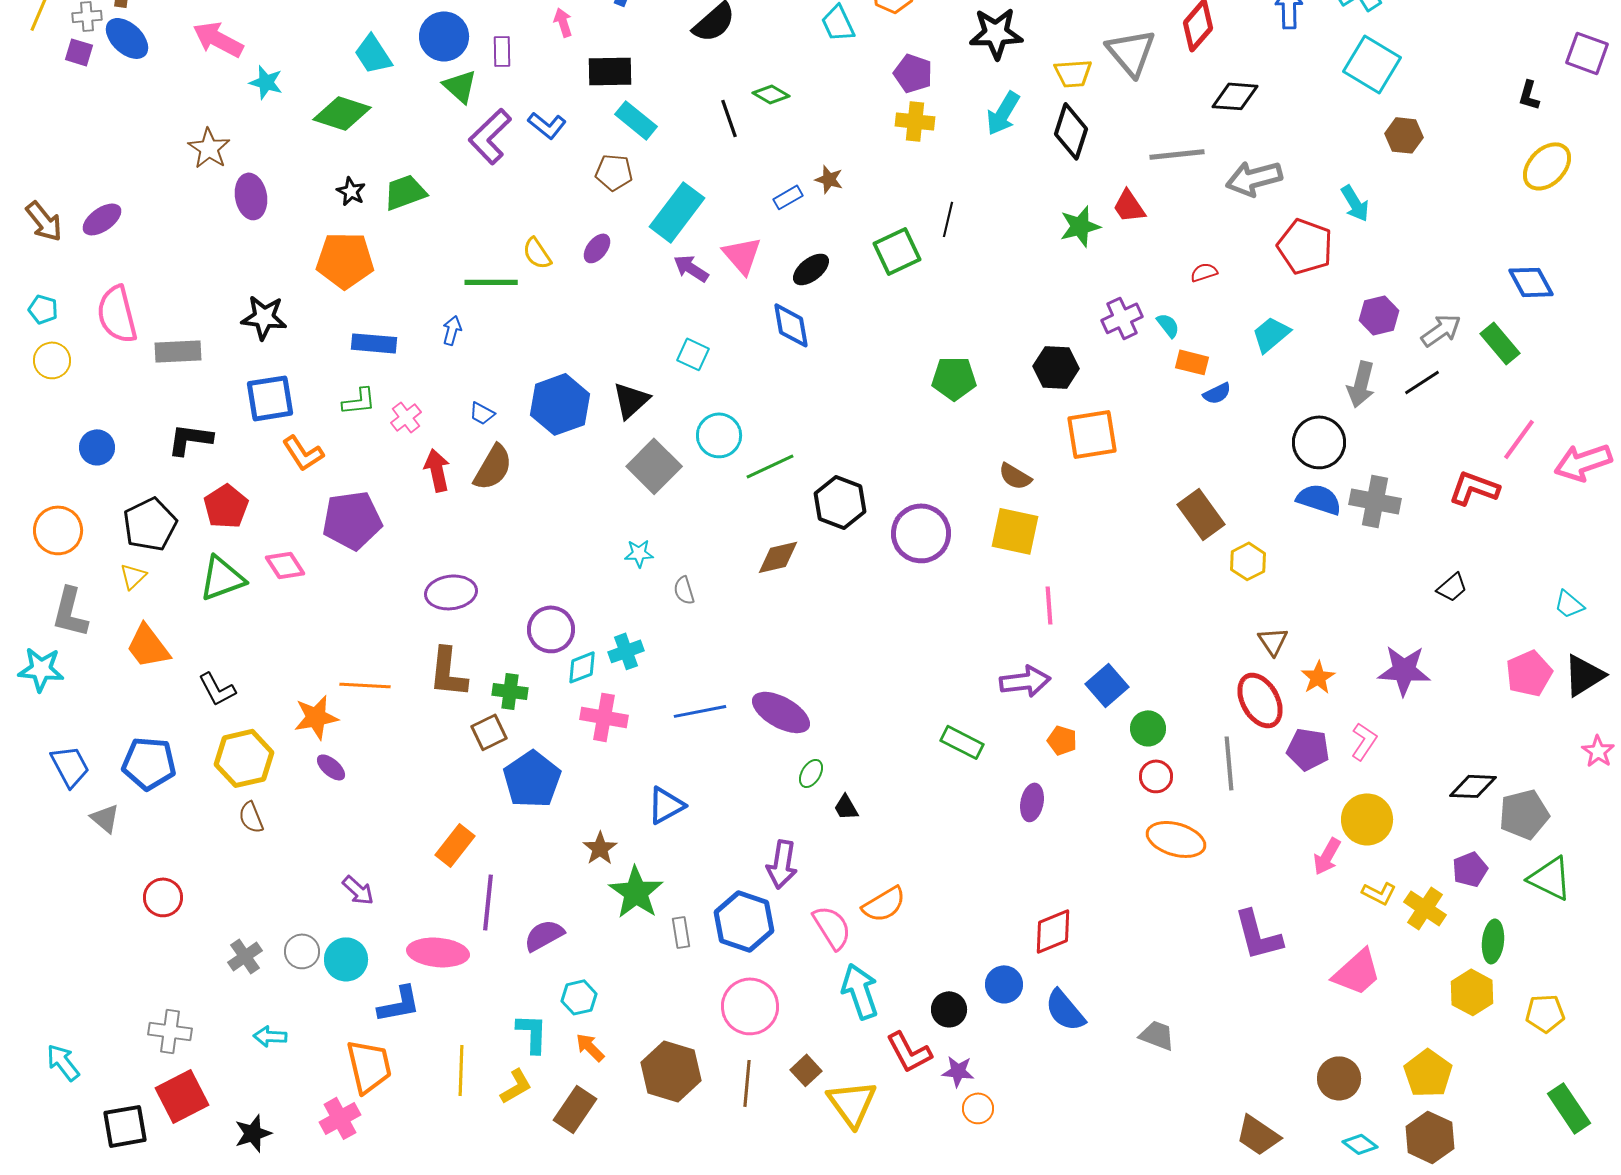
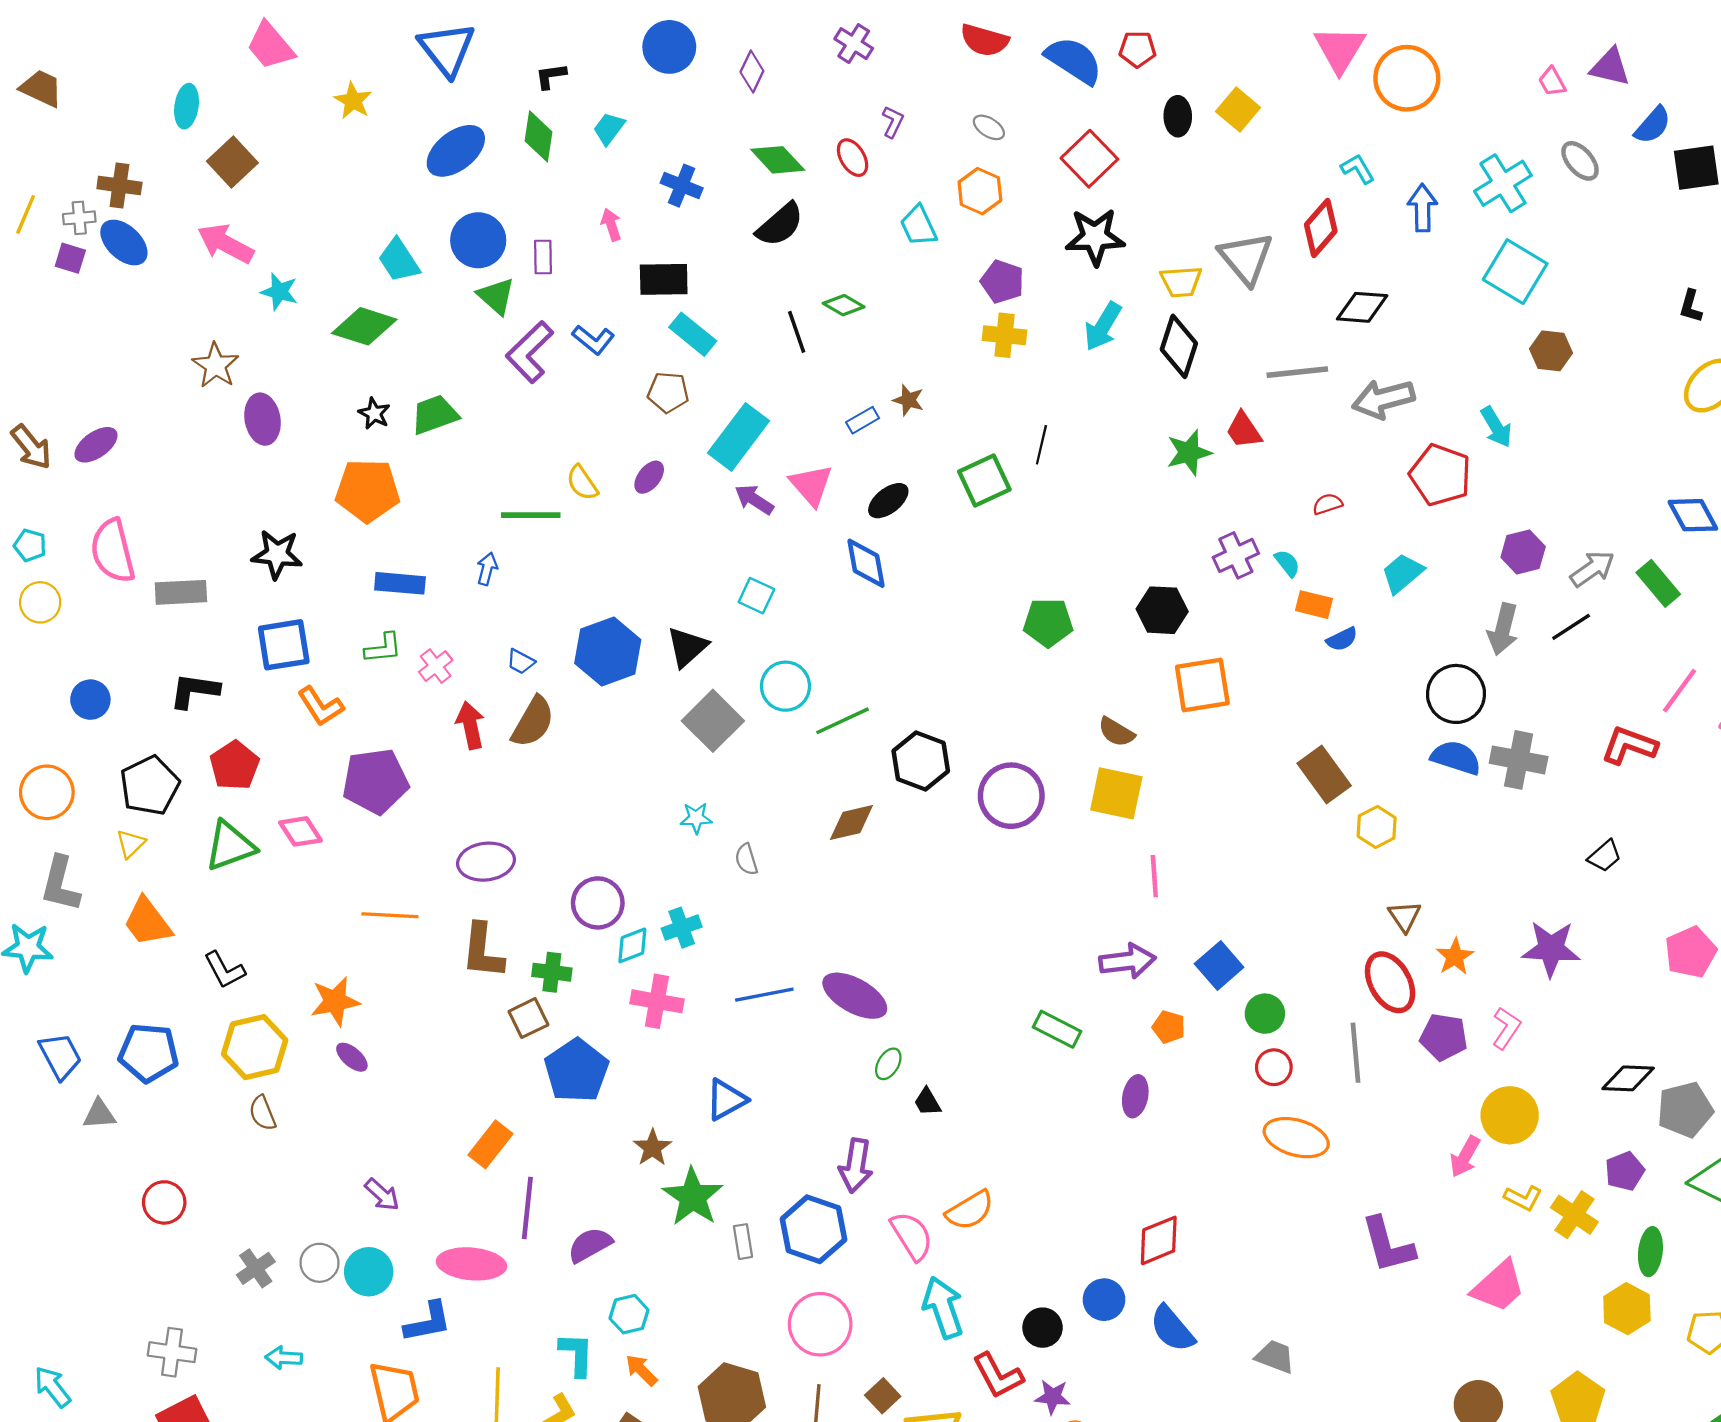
orange line: (365, 685) -> (390, 915), moved
gray triangle: (105, 818) -> (99, 1114), turned -44

